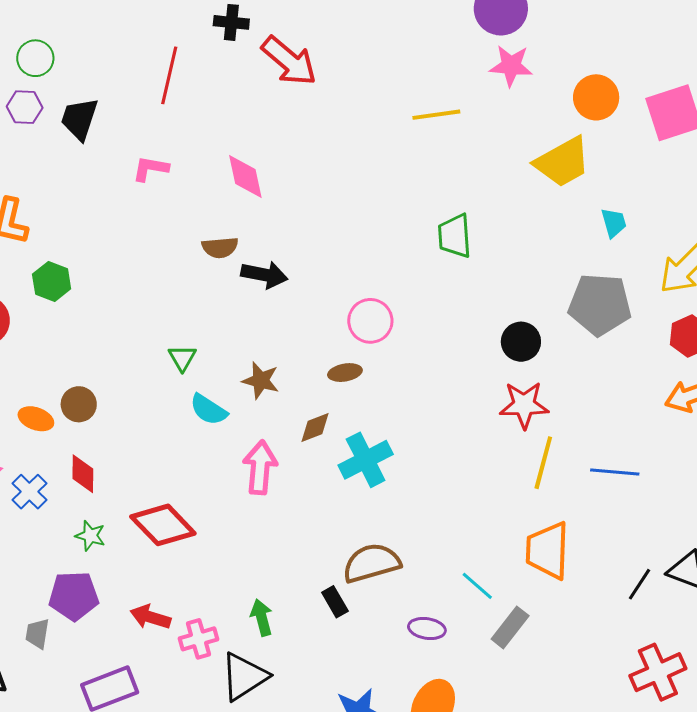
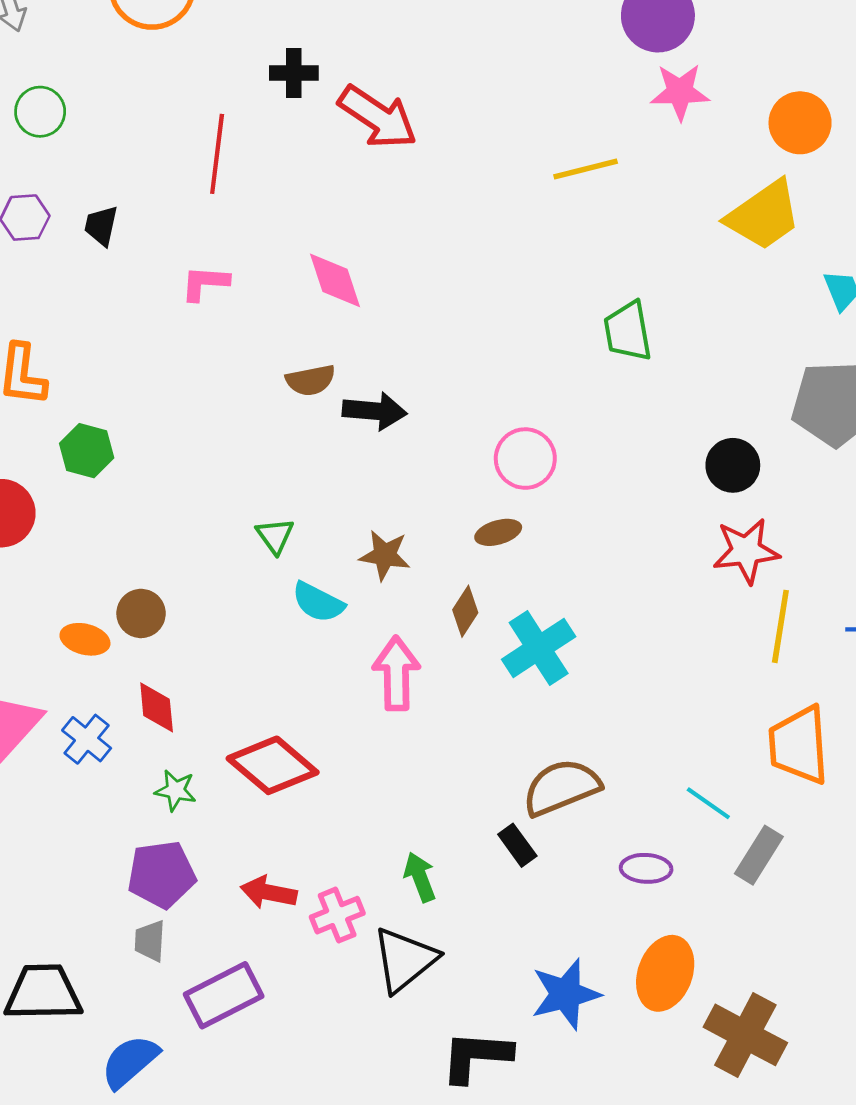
green circle: (35, 58) -> (40, 112), moved
black trapezoid: (79, 119) -> (101, 226), size x0.7
brown diamond: (315, 428) -> (465, 611), turned -30
gray trapezoid: (37, 634) -> (150, 941), moved

